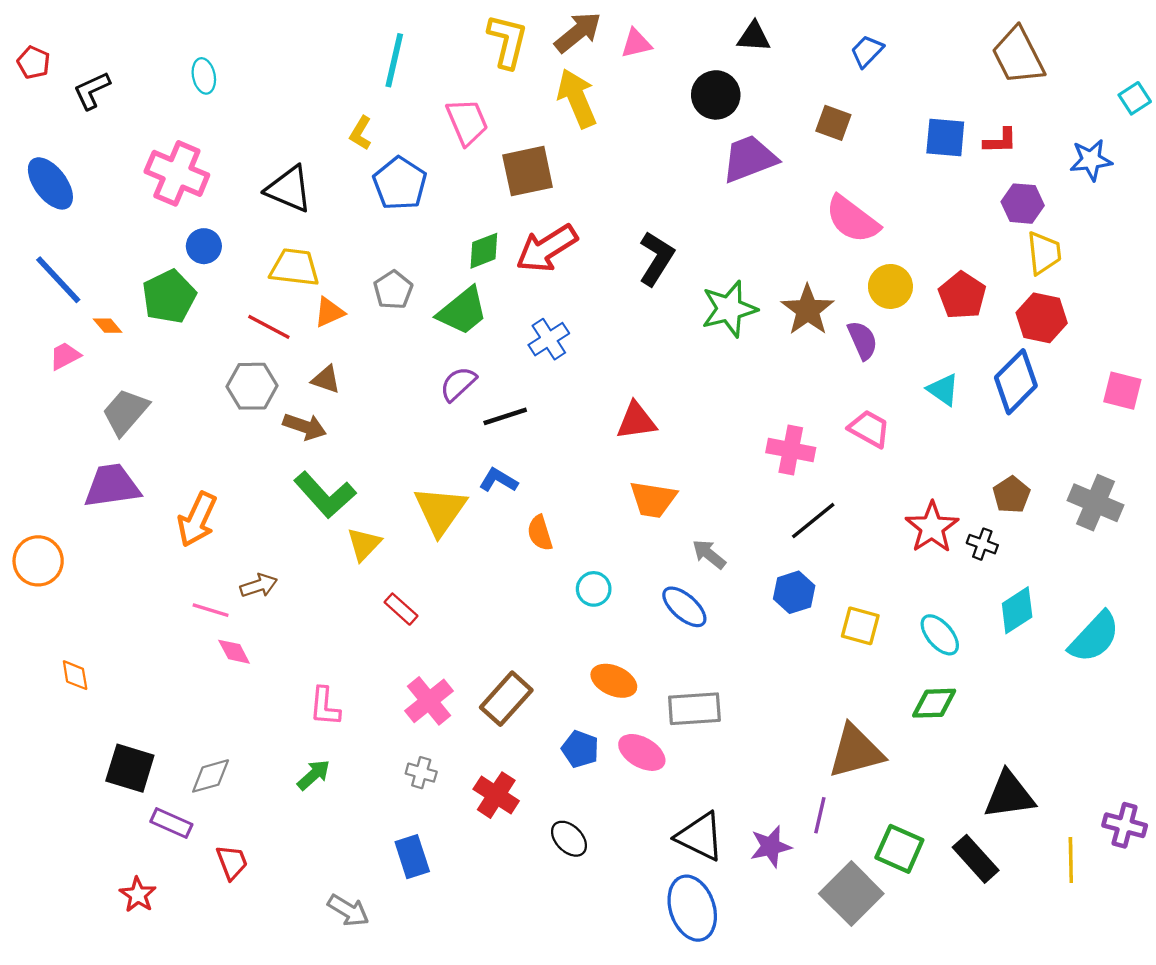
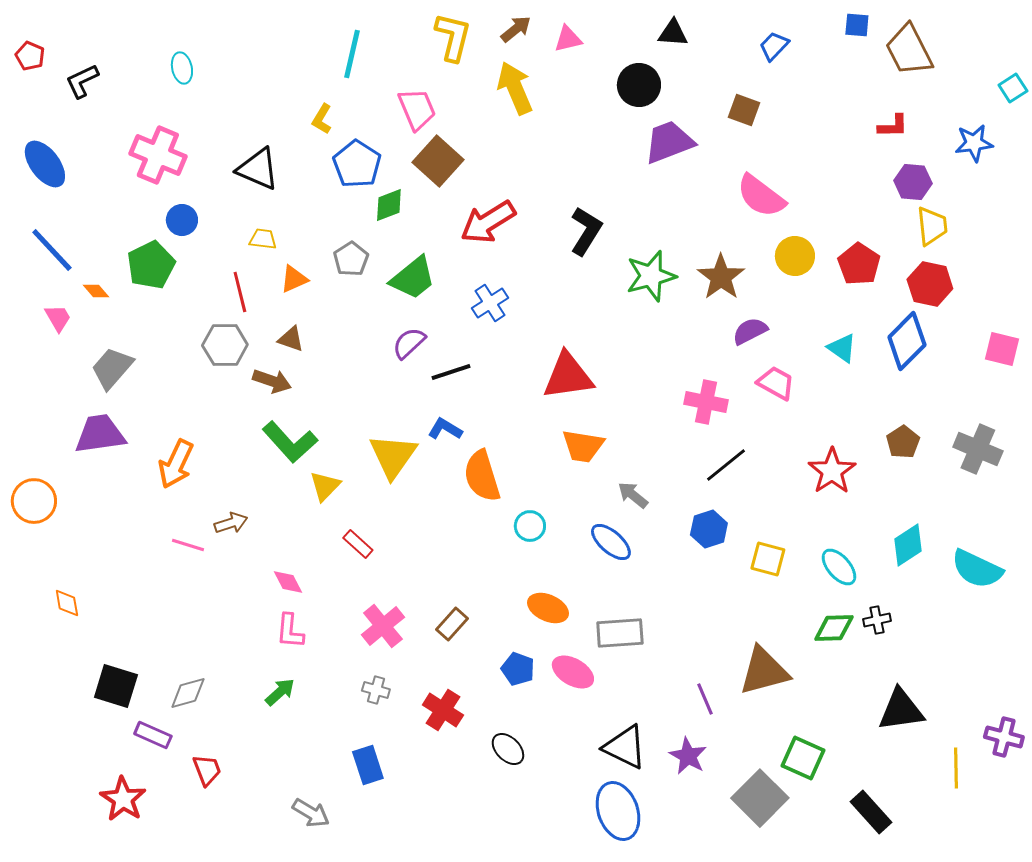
brown arrow: (578, 32) -> (516, 29), size x0.7
blue square: (945, 138) -> (857, 25), moved, size x0.7
brown square: (528, 171) -> (438, 161), moved, turned -36
green diamond: (484, 251) -> (389, 205), moved
yellow trapezoid: (295, 267) -> (263, 239), size x0.6
red line: (269, 327) -> (240, 292), turned 48
purple semicircle: (862, 340) -> (750, 331), moved, turned -93
pink trapezoid: (65, 356) -> (58, 318), turned 88
red triangle: (636, 421) -> (568, 376), size x1.4
orange semicircle: (540, 533) -> (482, 476), size x1.6
black cross: (982, 544) -> (877, 620), moved, turned -32
cyan semicircle: (1094, 637) -> (977, 569), turned 72
pink diamond: (234, 652) -> (288, 582), moved
brown rectangle: (506, 699) -> (452, 624), size x0.7
purple line: (820, 815) -> (705, 699), moved, turned -36
purple star: (771, 847) -> (688, 756), turned -30
black rectangle: (976, 859) -> (871, 812), moved
red star: (138, 895) -> (123, 799), size x1.4

